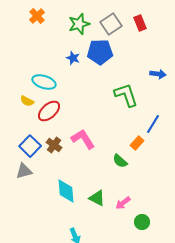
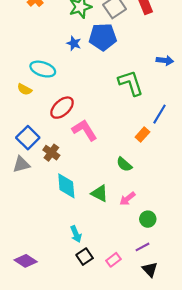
red ellipse: (49, 111) -> (62, 108), moved
brown cross: (54, 145) -> (51, 153), moved
green semicircle: (120, 161) -> (124, 164), moved

